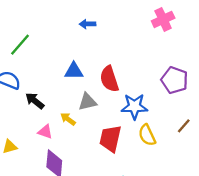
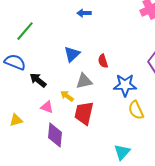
blue triangle: (74, 71) -> (72, 54), turned -42
red semicircle: (109, 79) -> (103, 61), size x0.6
red trapezoid: (110, 139) -> (84, 113), moved

